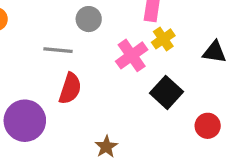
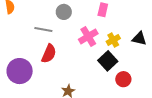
yellow cross: (163, 39) -> (113, 40), moved
red circle: (208, 126) -> (123, 79), moved

